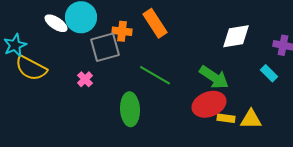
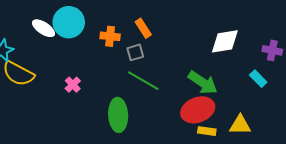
orange rectangle: (155, 23) -> (143, 28), size x0.7
gray square: (105, 47) -> (135, 52), moved, size x0.6
yellow rectangle: (226, 118) -> (207, 131), moved

